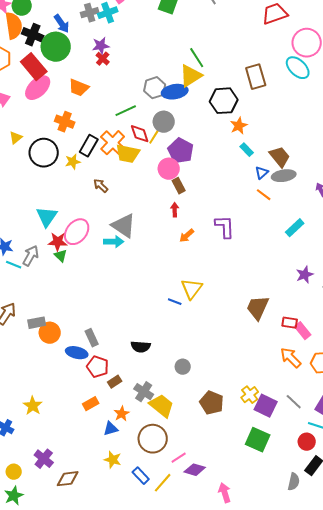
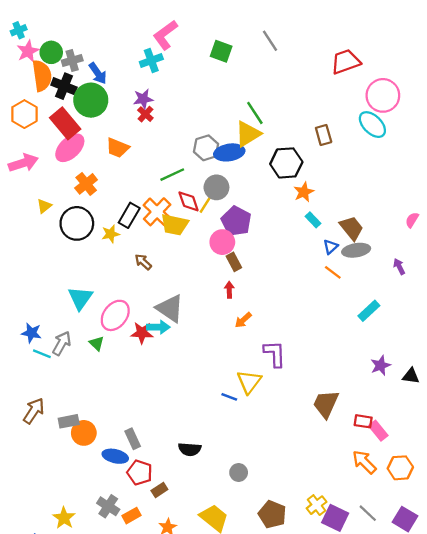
gray cross: (90, 13) -> (72, 61), moved
brown rectangle: (256, 77) -> (324, 135), size x0.7
orange cross: (65, 122) -> (86, 184), moved, turned 30
purple L-shape: (225, 227) -> (275, 354), moved
red star: (58, 242) -> (142, 333), moved
gray cross: (144, 392) -> (108, 506), moved

